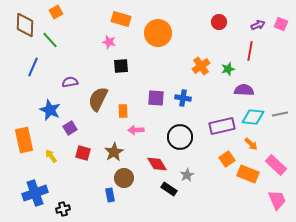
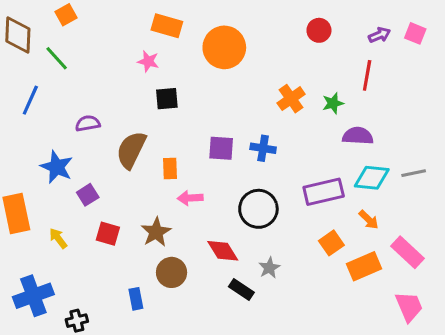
orange rectangle: (248, 174) -> (364, 266), turned -45
blue rectangle: (110, 195) -> (136, 299), moved

